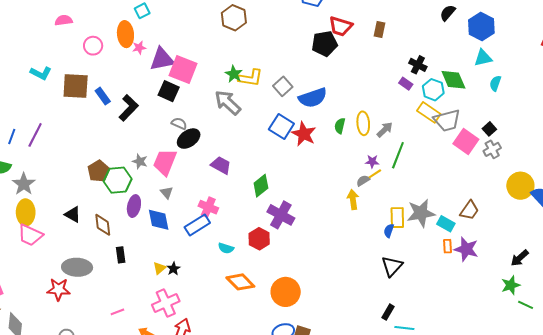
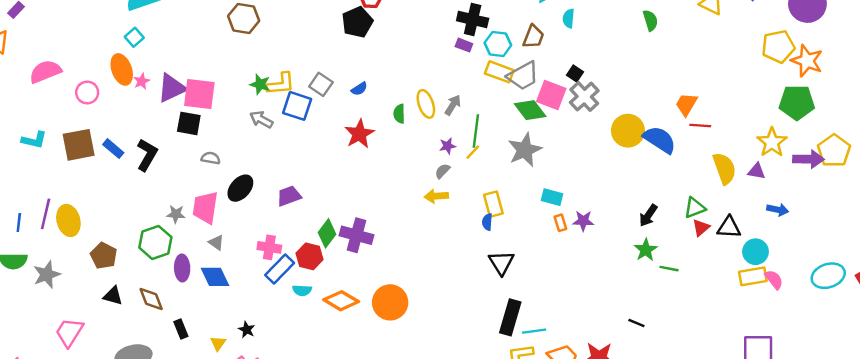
pink semicircle: (64, 20) -> (45, 72), size x1.5
black cross: (418, 65) -> (473, 20), size x1.4
green diamond: (453, 80) -> (530, 110), moved
blue semicircle: (313, 98) -> (359, 89), size x0.5
gray arrow: (228, 103) -> (261, 119), size x0.7
blue square: (281, 126) -> (297, 106), moved
red star: (304, 134) -> (359, 134), turned 30
black ellipse: (189, 139) -> (240, 188), moved
gray cross: (492, 149) -> (584, 97), size x1.4
purple trapezoid: (221, 165) -> (289, 196), moved, turned -35
brown pentagon: (99, 171) -> (104, 256), moved
yellow line: (375, 174) -> (473, 152), moved
gray star: (24, 184) -> (47, 275), turned 30
green diamond: (261, 186) -> (327, 233), moved
yellow arrow: (353, 200) -> (436, 196), turned -72
brown trapezoid: (469, 210) -> (533, 37), moved
yellow ellipse: (26, 212) -> (68, 220), moved
gray star: (421, 213) -> (525, 150), moved
blue rectangle: (197, 225) -> (280, 269), moved
pink trapezoid: (30, 235) -> (69, 332), turned 112
red hexagon: (259, 239) -> (309, 256), moved
purple star: (466, 249) -> (583, 221), size x0.7
yellow triangle: (159, 268) -> (218, 343), moved
orange diamond: (240, 282) -> (341, 301), moved
orange circle: (286, 292) -> (390, 302), moved
black rectangle: (388, 312) -> (510, 317), size x1.8

